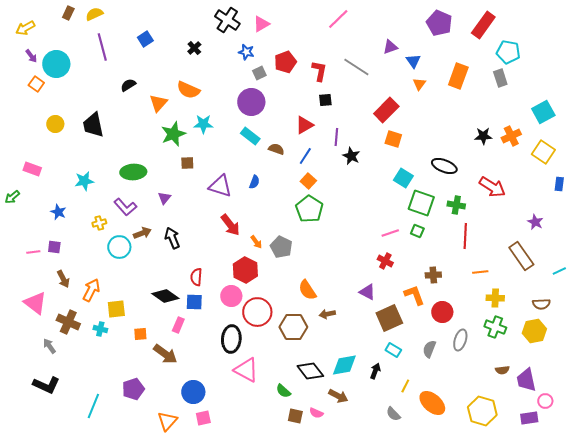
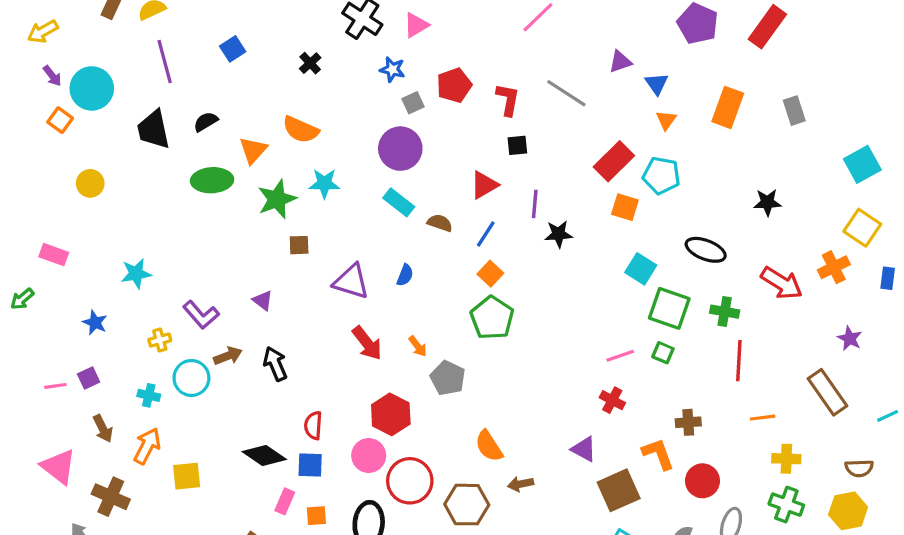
cyan pentagon: (508, 52) -> (661, 175), moved
black trapezoid: (93, 125) -> (153, 130), moved
orange cross: (511, 136) -> (834, 267), moved
black star: (351, 156) -> (559, 234), turned -30
green ellipse: (133, 172) -> (212, 180), moved
purple triangle: (164, 198) -> (263, 300), turned -32
orange arrow: (256, 242) -> (418, 346), moved
purple square: (54, 247) -> (89, 378), turned -32
cyan cross: (100, 329) -> (149, 395), moved
orange square: (140, 334) -> (316, 516), moved

